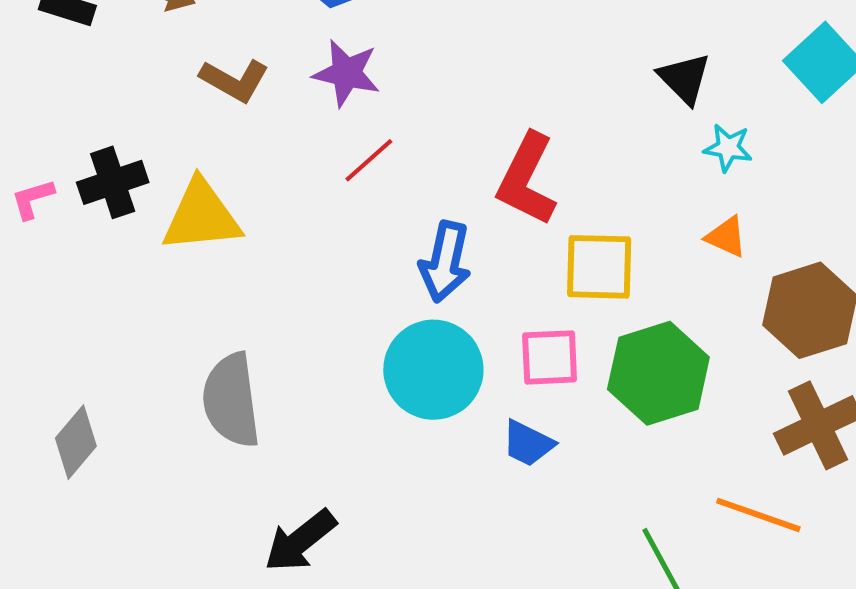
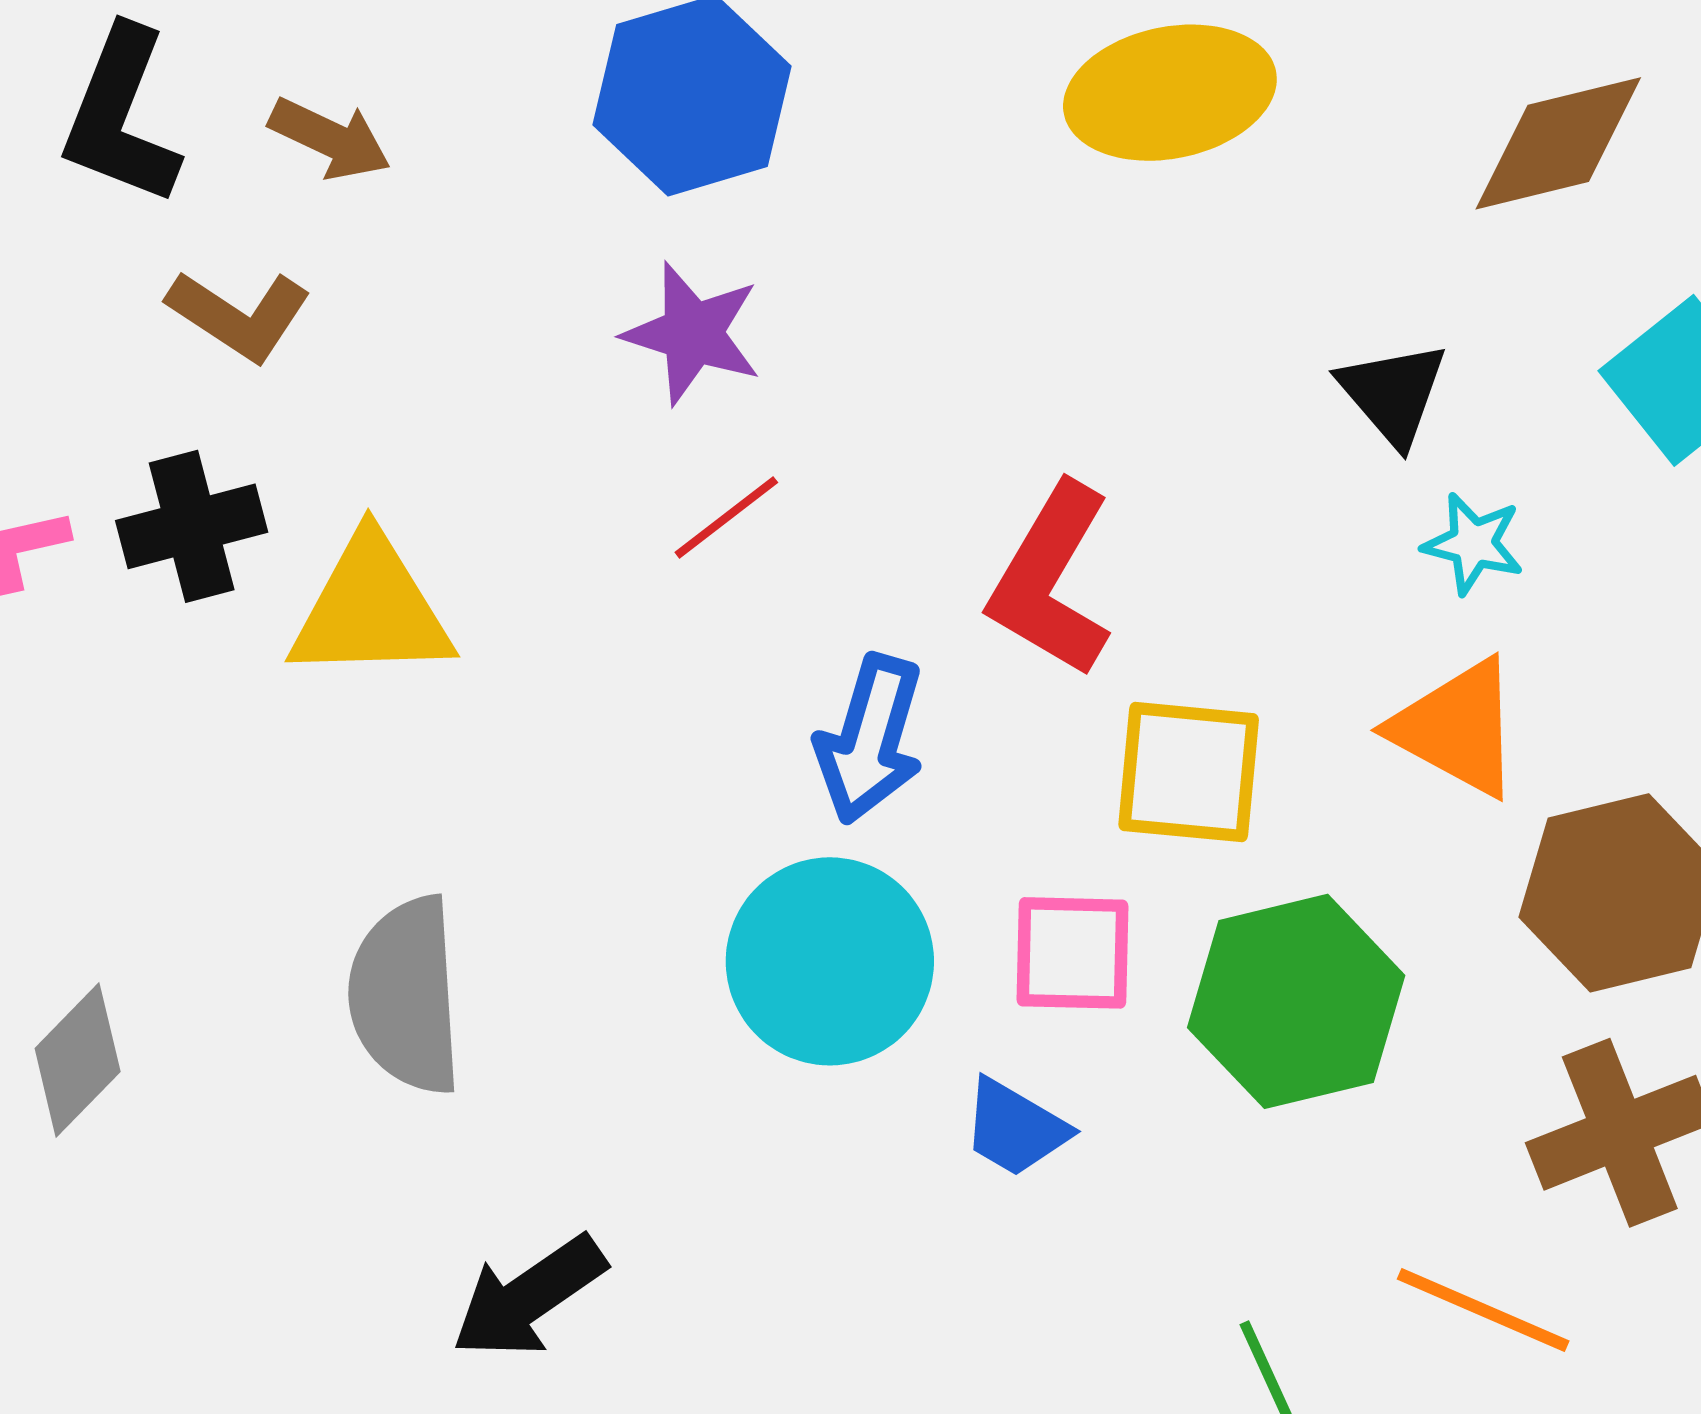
brown L-shape: (234, 80) -> (239, 315), moved
orange triangle: (726, 237) -> (1457, 728), size x1.6

